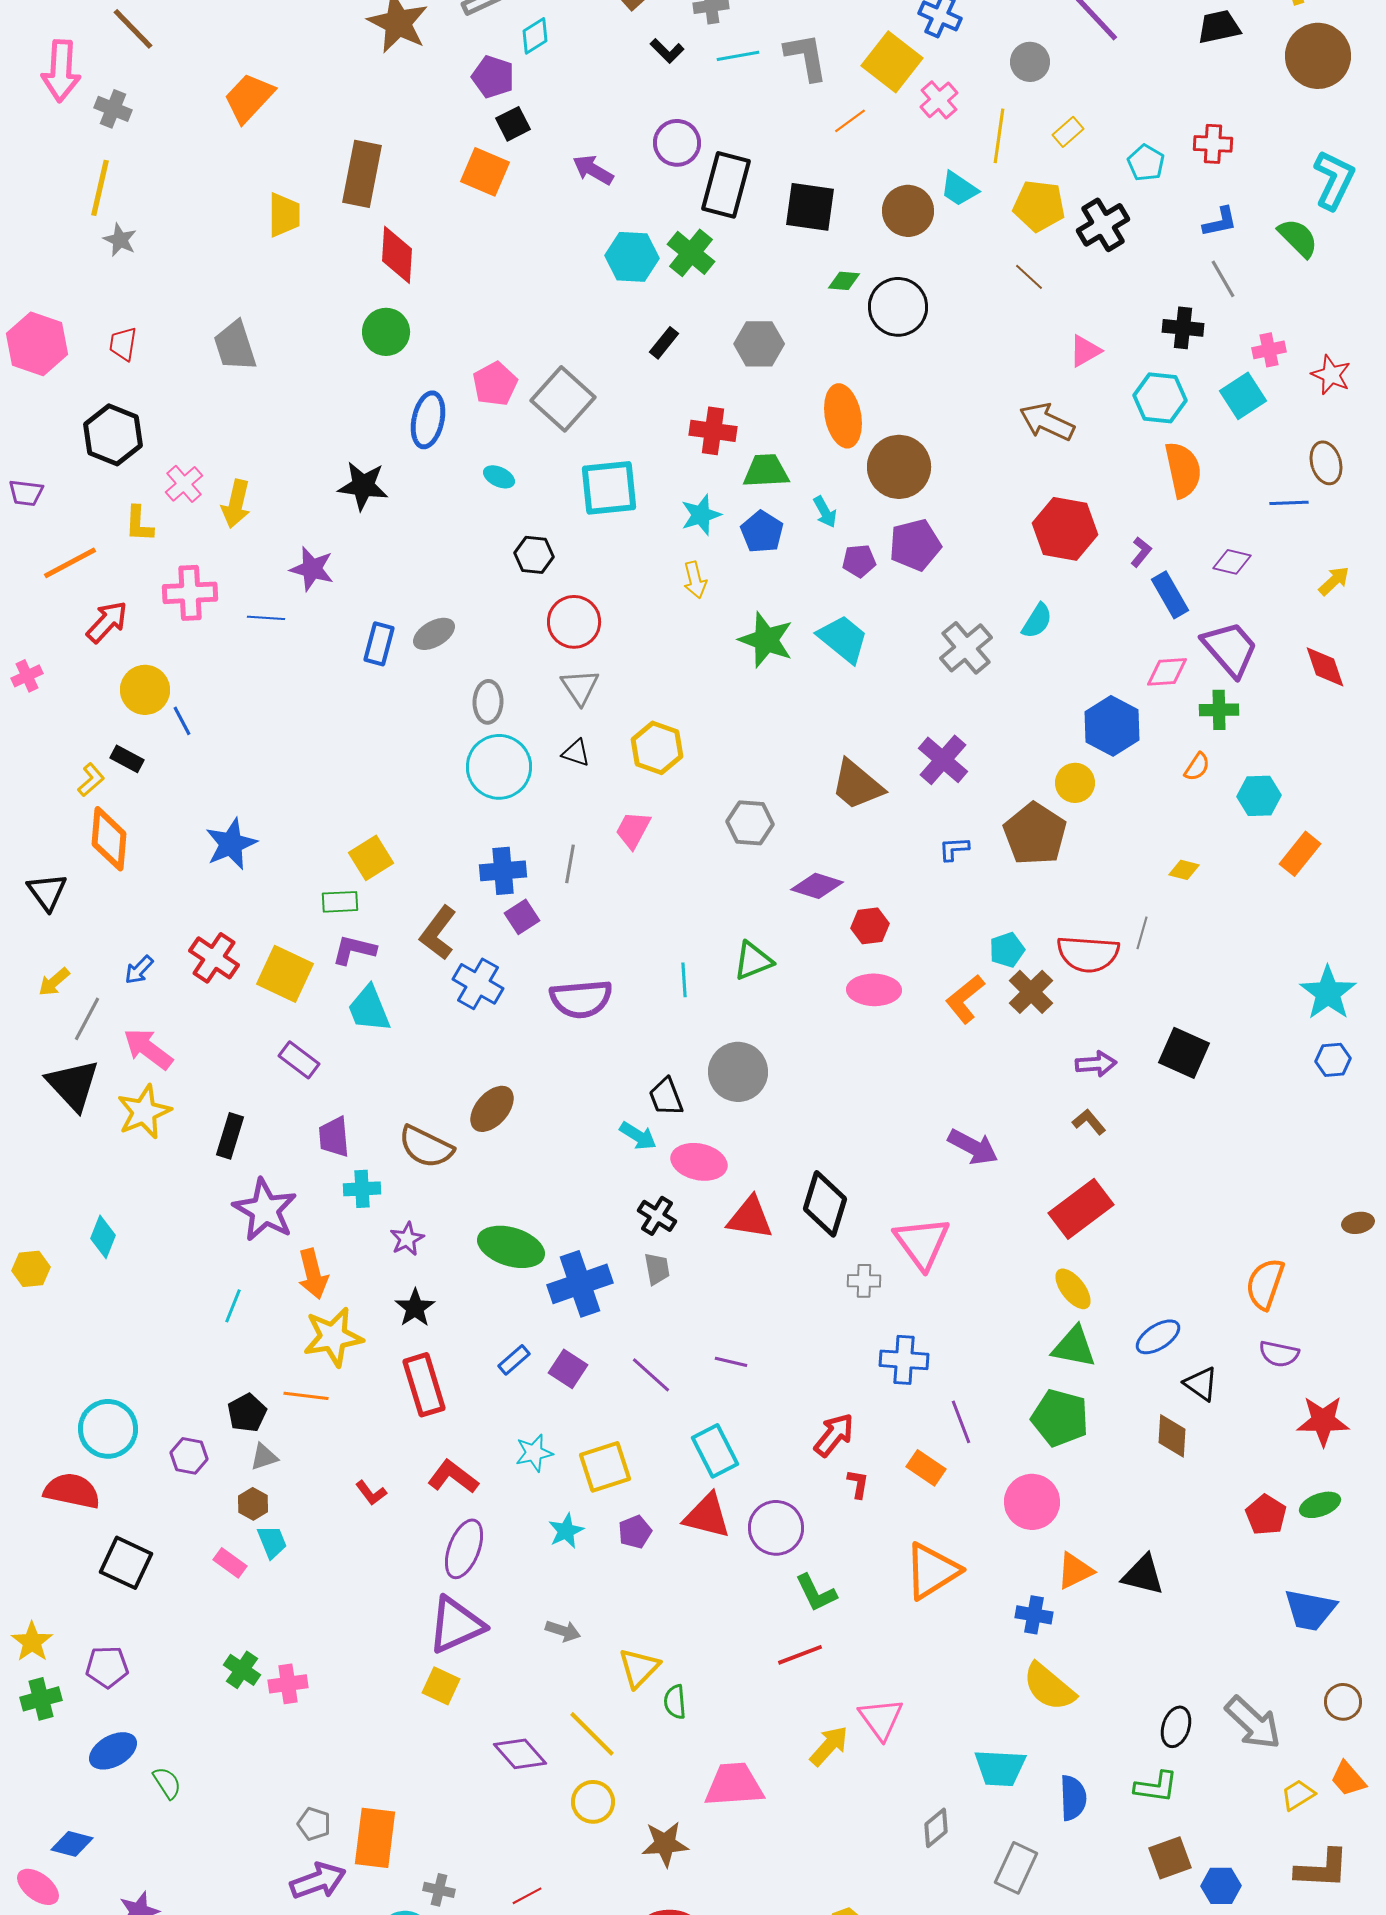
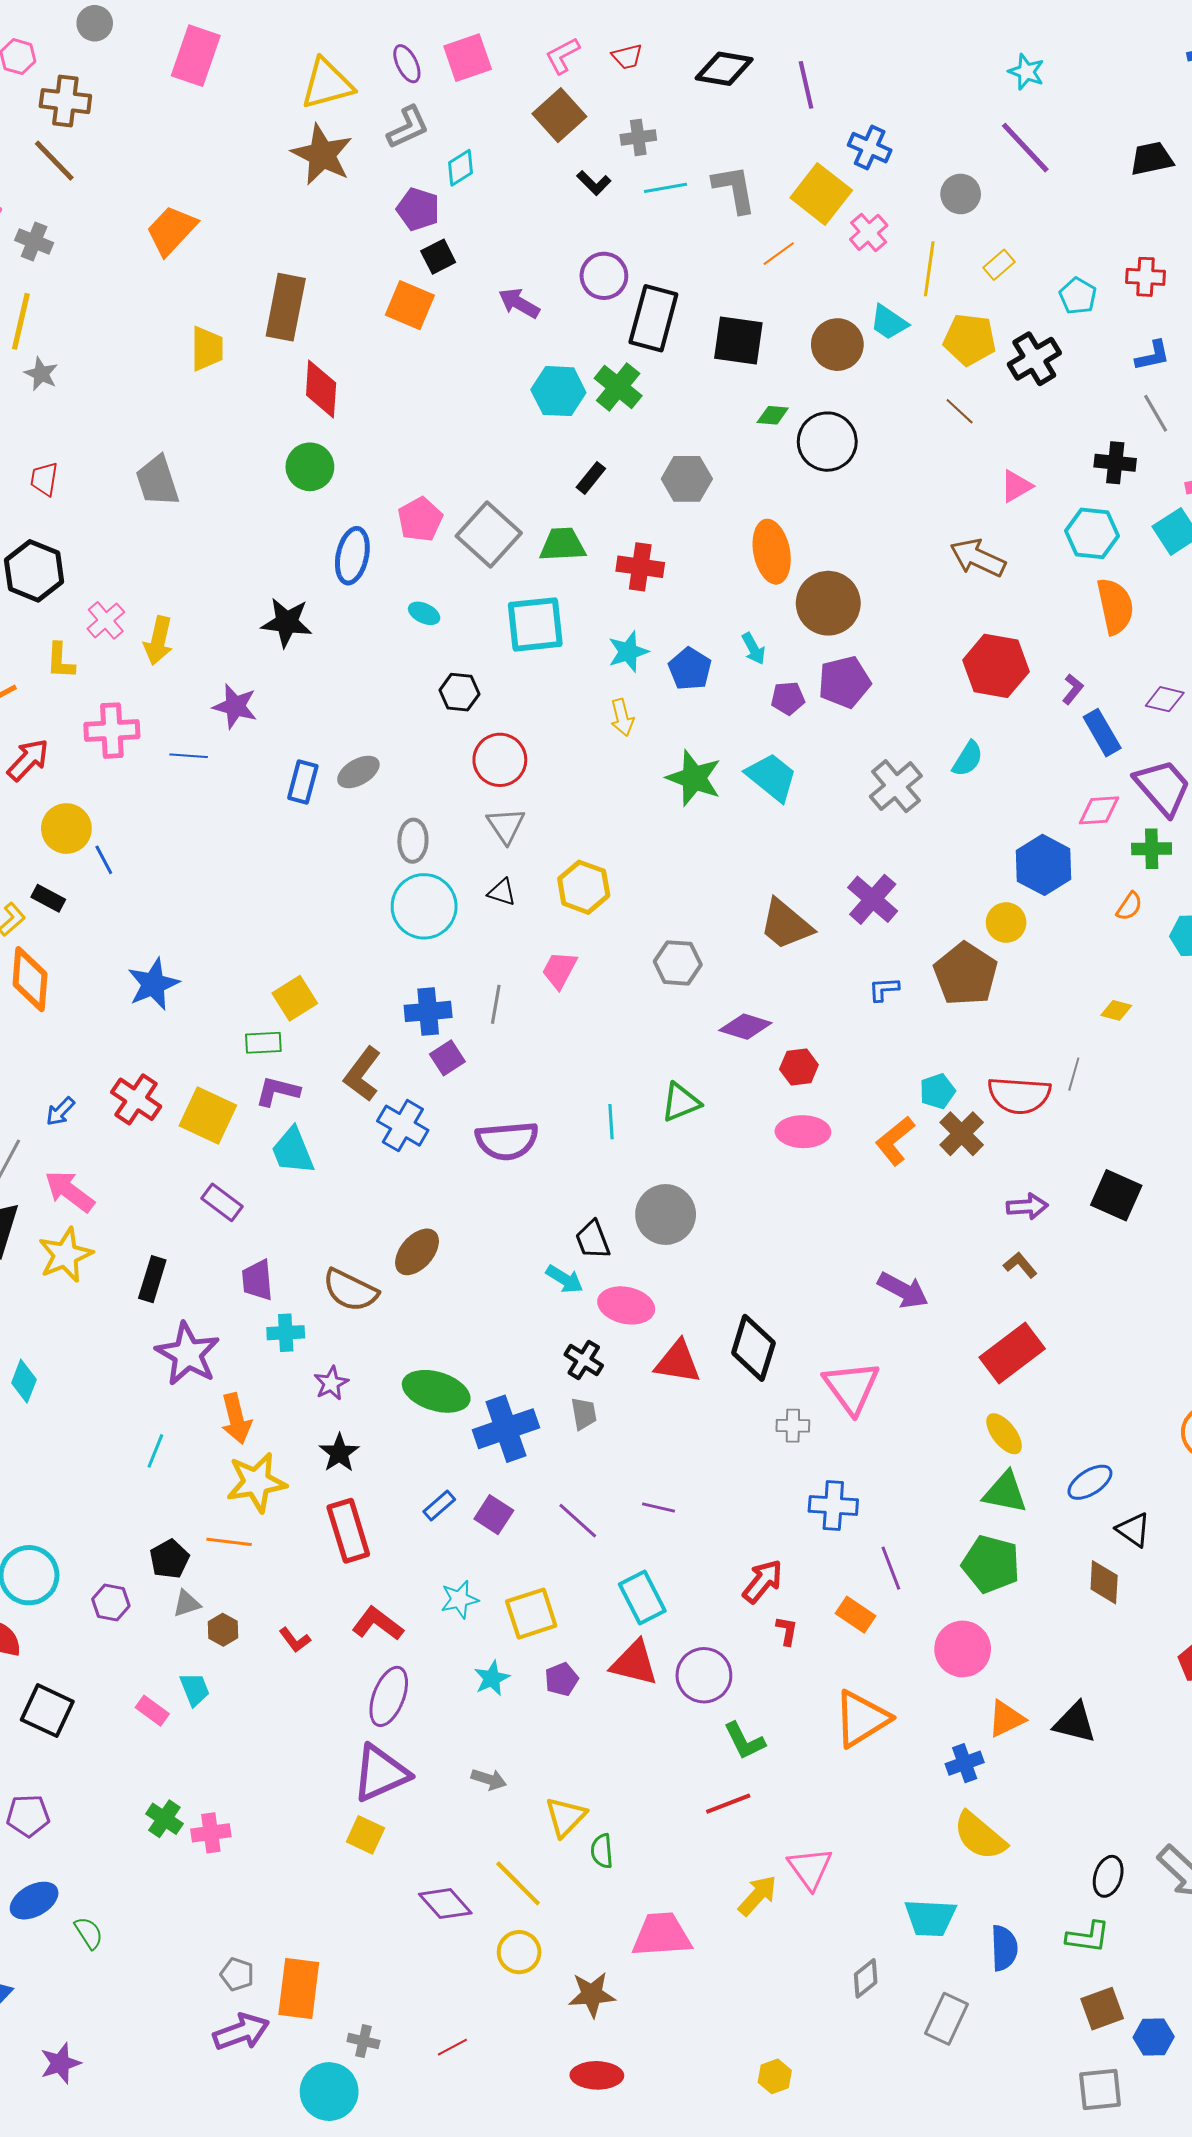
green trapezoid: (766, 471) -> (563, 545), moved
brown hexagon: (253, 1504) -> (223, 1630), moved
blue cross: (1034, 1615) -> (965, 1763), turned -30

